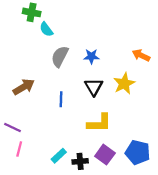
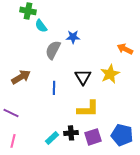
blue star: (91, 56) -> (73, 37), moved
pink line: (19, 149) -> (13, 141), moved
purple square: (105, 155) -> (93, 137), turned 36
black cross: (80, 161) -> (71, 133), moved

